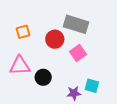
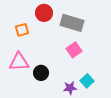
red circle: (55, 39) -> (44, 13), moved
cyan square: (92, 86) -> (87, 81), turned 32

